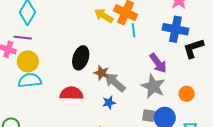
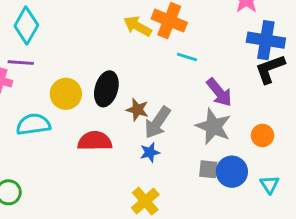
blue cross: (175, 29) -> (266, 40), moved
cyan line: (133, 30) -> (187, 57), moved, turned -64
yellow circle: (28, 61) -> (66, 94), moved
gray arrow: (115, 82) -> (157, 122), turned -95

